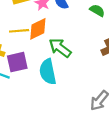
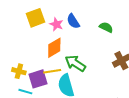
yellow line: (19, 31) -> (52, 71), moved

